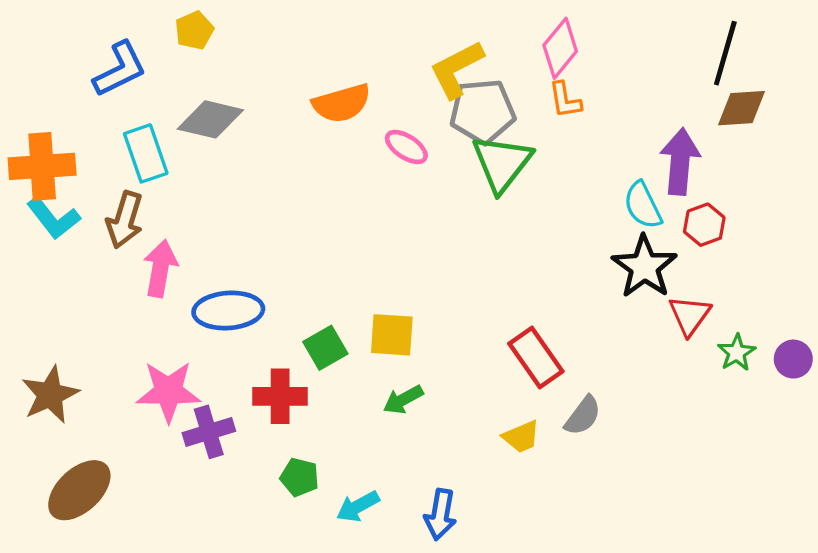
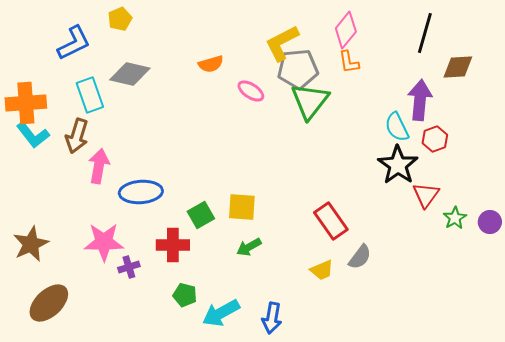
black line: (725, 53) -> (425, 33), moved
orange semicircle: (342, 103) -> (211, 64), size x0.7
purple cross: (209, 432) -> (129, 267), size x0.7
cyan arrow: (358, 506) -> (221, 313), size x1.4

